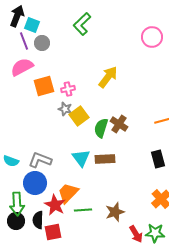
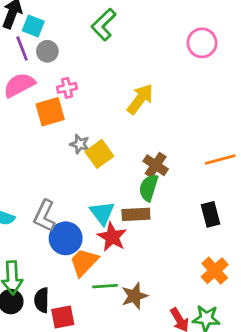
pink cross: (68, 89) -> (67, 88), moved
green semicircle: (101, 128) -> (149, 188), moved
gray L-shape: (40, 160) -> (45, 216), turned -85
blue circle: (35, 183) -> (66, 238), moved
red star: (55, 205) -> (112, 237), moved
brown star: (115, 212) -> (135, 296), moved

